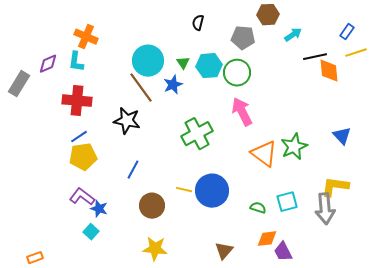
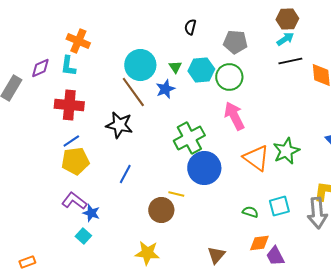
brown hexagon: (268, 15) -> (287, 19), moved
black line: (315, 57) -> (290, 61), moved
blue circle: (212, 191) -> (204, 168), moved
brown circle: (152, 206) -> (161, 210), moved

